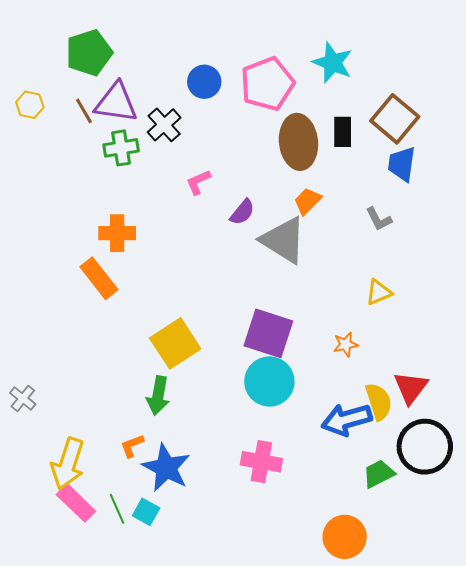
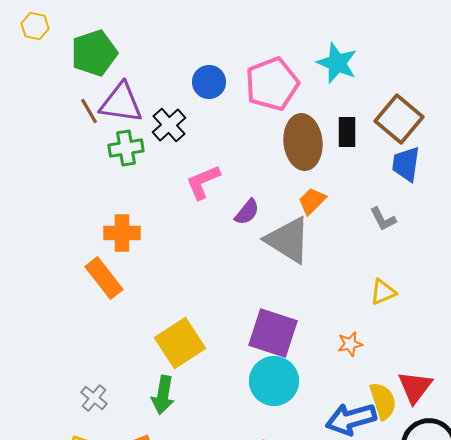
yellow hexagon: (30, 105) -> (35, 26), moved
pink L-shape: (198, 182) -> (203, 182), size x1.4
gray cross: (23, 399) -> (94, 398), moved

